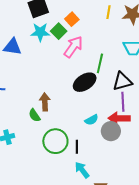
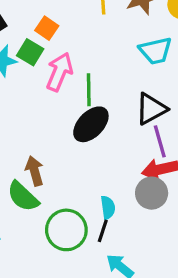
green line: (100, 63) -> (89, 90), moved
green semicircle: (34, 115) -> (23, 196), size x1.5
cyan semicircle: (91, 120) -> (108, 207), moved, turned -56
black line: (77, 147) -> (103, 231), turned 32

